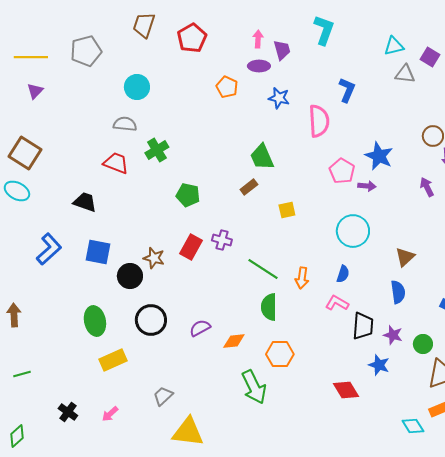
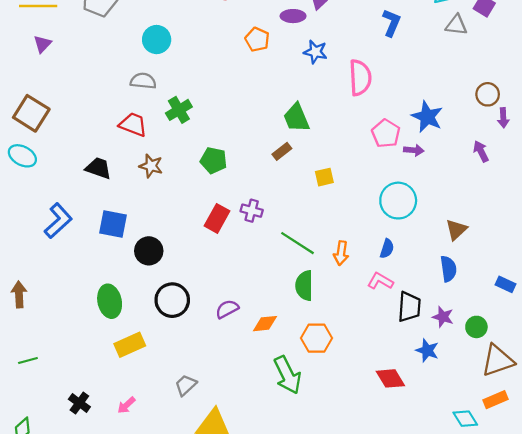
blue L-shape: (347, 90) -> (391, 23), moved
brown star: (154, 258) -> (151, 166), moved

